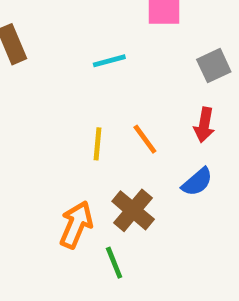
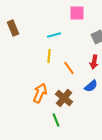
yellow line: (97, 144) -> (49, 56), moved
orange arrow: (76, 225) -> (40, 93), moved

